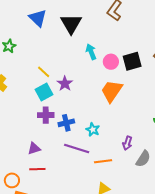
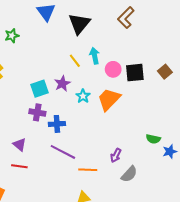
yellow line: (44, 72) -> (75, 61), moved
cyan star: (93, 130) -> (83, 96), moved
purple triangle: (34, 148) -> (19, 144), turned 48

